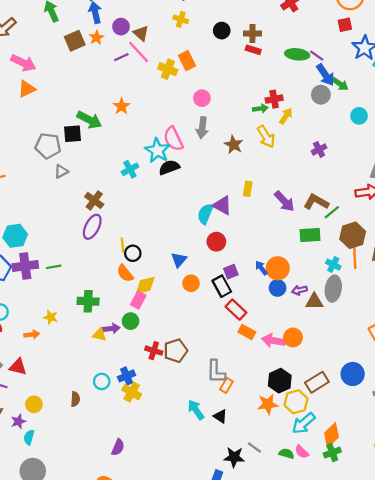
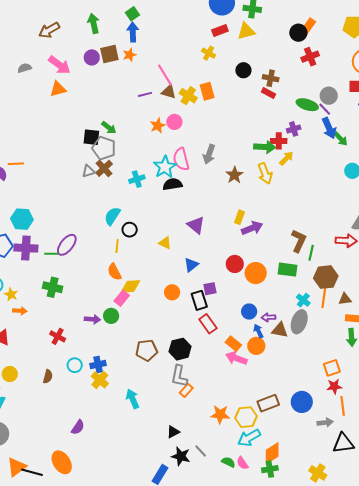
purple circle: (121, 27) -> (92, 57), moved
brown triangle: (141, 33) -> (169, 92), moved, turned -35
purple line: (121, 57) -> (145, 94), moved
gray circle: (321, 95) -> (329, 96), moved
pink circle: (202, 98) -> (174, 122), moved
orange star: (121, 106) -> (158, 126), moved
green arrow: (260, 108) -> (265, 147), size x1.5
green arrow: (89, 120) -> (109, 128), size x0.7
gray pentagon: (48, 146) -> (104, 148), moved
purple cross: (319, 149) -> (294, 129), moved
gray triangle: (61, 171) -> (88, 171), moved
brown cross: (94, 200) -> (104, 168), moved
purple arrow: (284, 201) -> (252, 228), moved, turned -80
brown L-shape: (316, 202) -> (299, 241), turned 75
purple triangle: (222, 205) -> (196, 225), moved
green line: (332, 212) -> (311, 253), turned -49
cyan semicircle: (205, 214) -> (112, 216), moved
purple ellipse: (92, 227) -> (67, 245), moved
red circle: (216, 242) -> (235, 264), moved
black circle: (133, 253) -> (130, 230), moved
blue triangle: (179, 260) -> (191, 265), moved
blue arrow: (261, 268) -> (258, 331), moved
orange circle: (278, 268) -> (256, 273), moved
green cross: (88, 301) -> (53, 287), moved
yellow star: (51, 317) -> (11, 294), moved
orange rectangle: (247, 332) -> (233, 344), moved
yellow triangle: (99, 335) -> (165, 243), moved
orange circle: (293, 337) -> (256, 346), moved
red cross: (154, 351) -> (58, 336), moved
black hexagon: (280, 381) -> (180, 349), moved
cyan arrow: (196, 410) -> (132, 399), moved
black triangle: (220, 416) -> (173, 432), moved, turned 48

